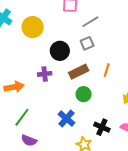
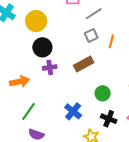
black circle: (60, 51) -> (42, 47), moved
orange line: (107, 70) -> (111, 41), moved
green circle: (84, 94) -> (103, 93), moved

